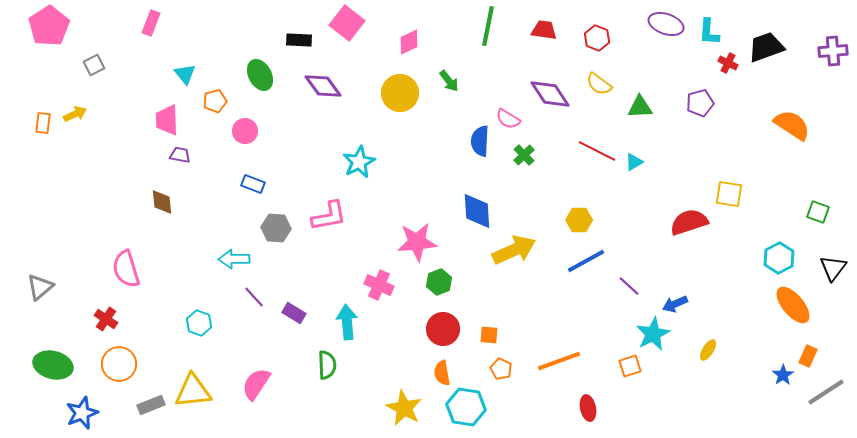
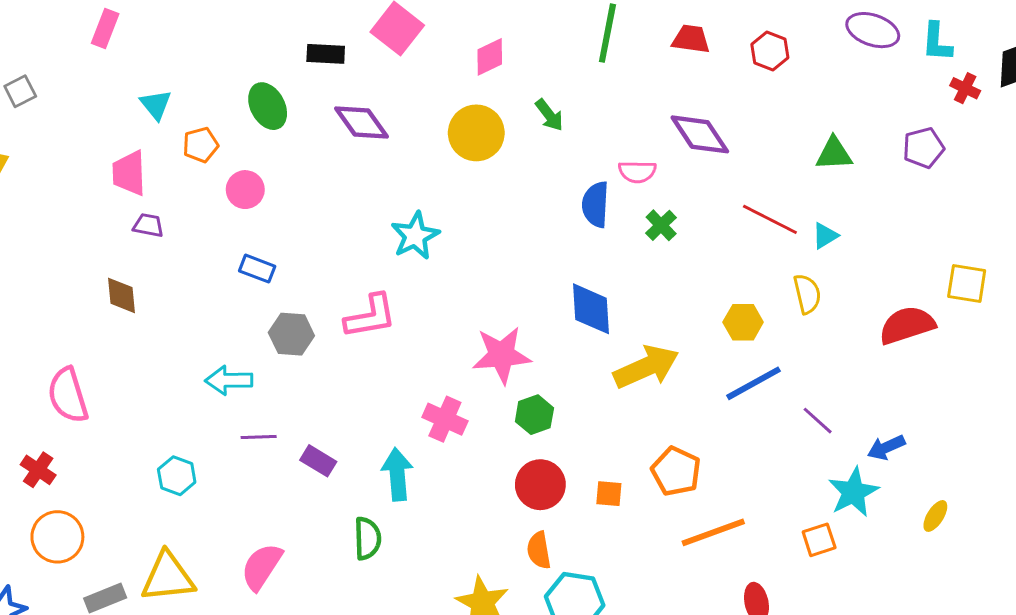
yellow semicircle: (599, 84) -> (807, 294), moved, turned -140
pink semicircle: (508, 119) -> (637, 172), turned -30
purple line: (254, 297) -> (259, 437), turned -50
orange pentagon: (501, 369) -> (676, 471), moved, size x1.5

